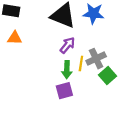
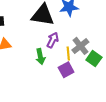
green arrow: (67, 70) -> (40, 57), moved
purple square: (64, 91) -> (66, 70), moved

